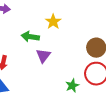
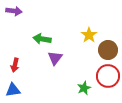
yellow star: (53, 22) -> (89, 35), moved

